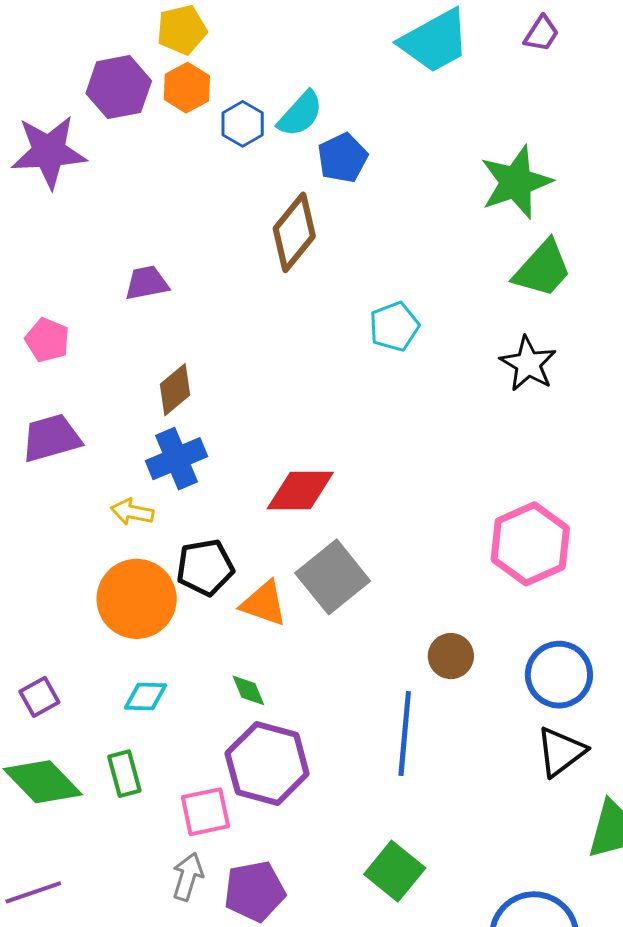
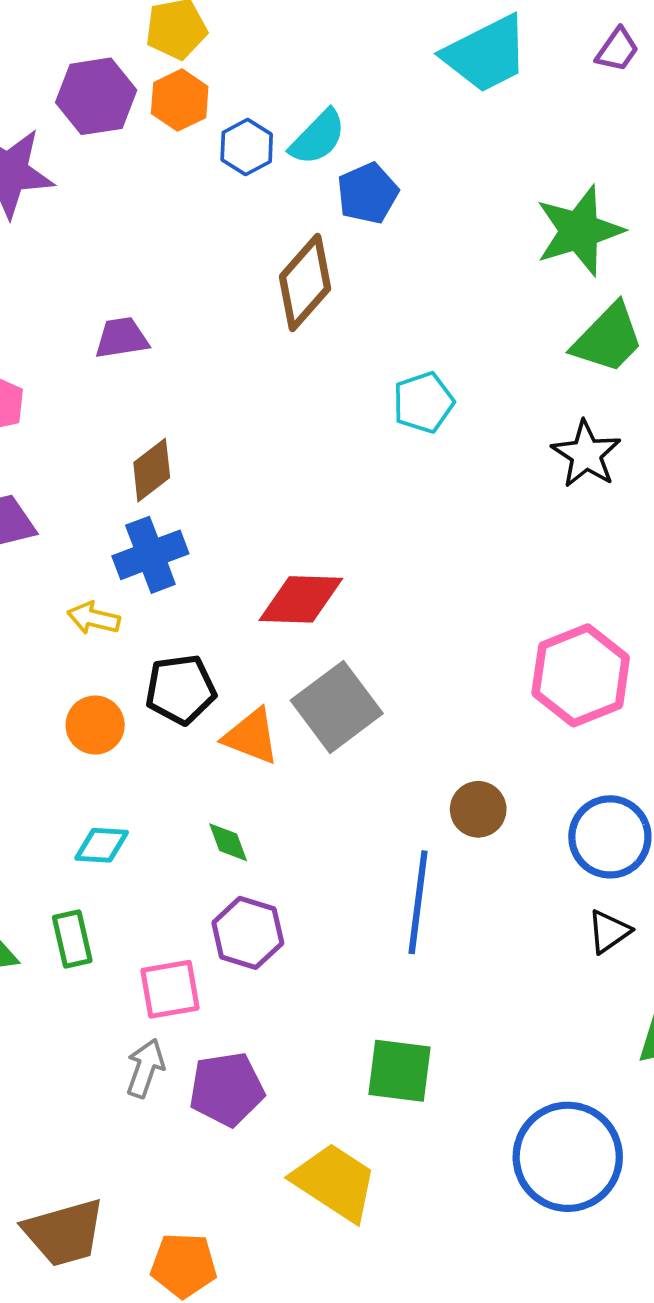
orange circle: (137, 599) -> (95, 725), size x0.6
black triangle: (561, 752) -> (609, 932), size x0.7
purple hexagon: (267, 763) -> (248, 933), size x0.7
green square: (395, 871) -> (400, 1071), turned -34

